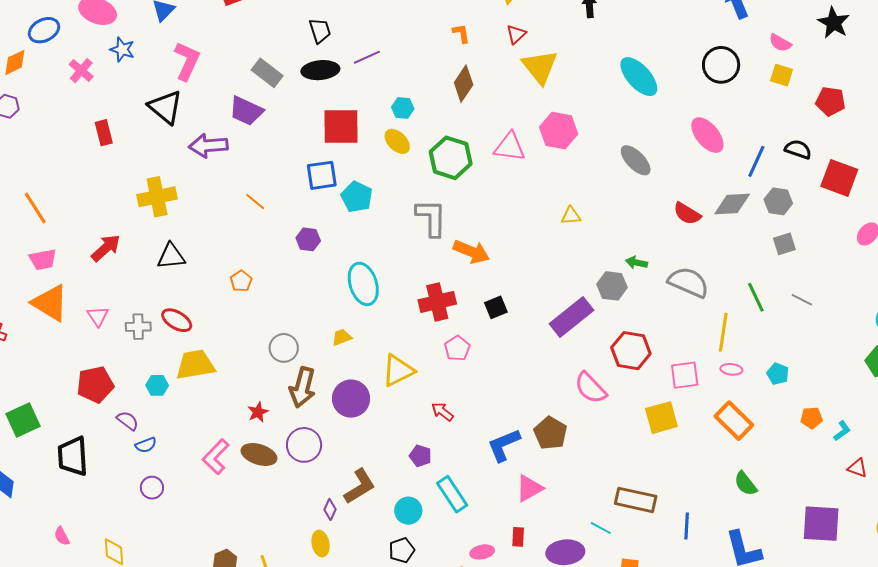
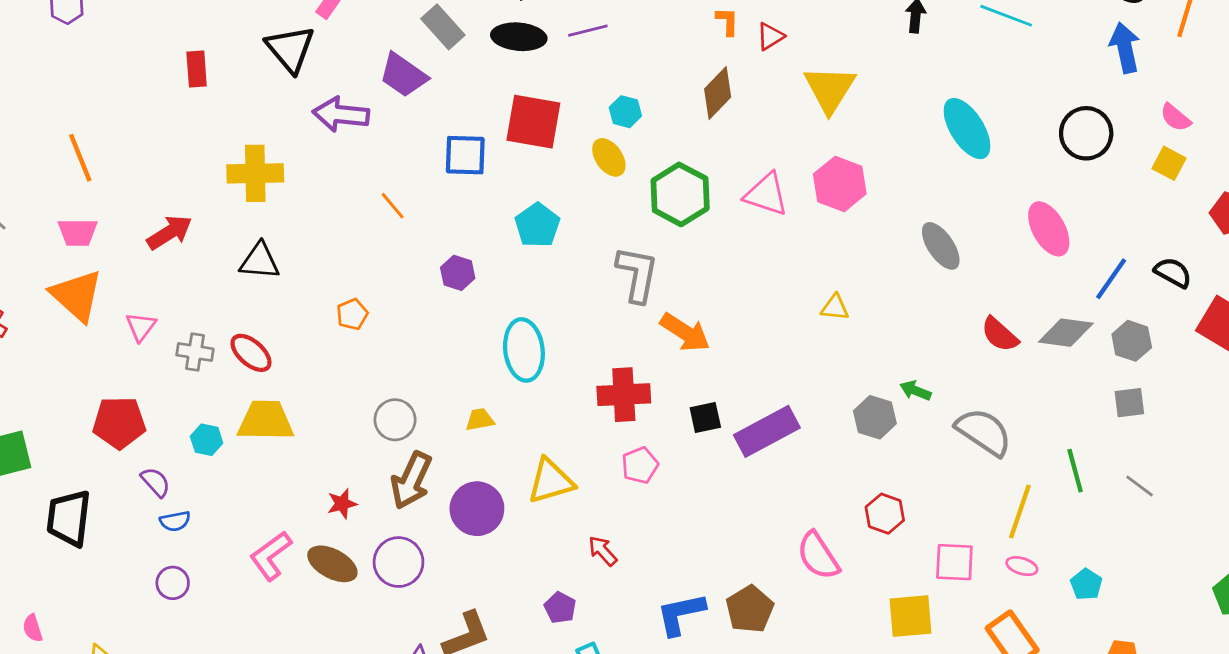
red triangle: (516, 34) -> (770, 36), moved
blue square: (322, 175) -> (465, 155), moved
purple rectangle: (572, 317) -> (767, 431), moved
red hexagon: (631, 351) -> (885, 514), size x0.7

